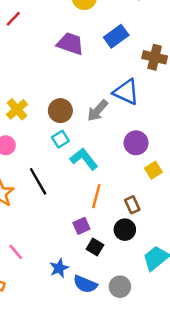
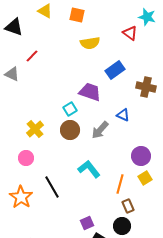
purple trapezoid: (70, 44) -> (90, 92), moved
blue triangle: (126, 92) -> (123, 115), size x0.6
cyan square: (60, 139) -> (70, 109), moved
purple circle: (136, 143) -> (141, 156), moved
orange line: (96, 196) -> (120, 184), moved

